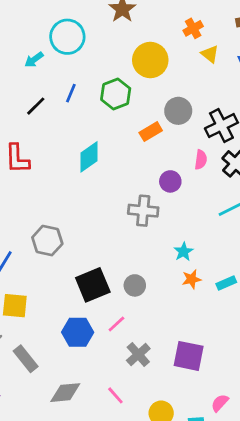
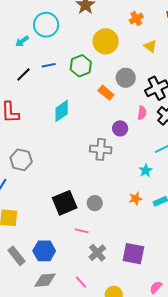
yellow triangle: (210, 54) -> (150, 46), moved
blue line: (71, 93) -> (49, 65), turned 56
orange rectangle: (151, 132) -> (106, 93), turned 70
gray hexagon: (47, 241) -> (21, 160), moved
cyan star: (183, 252) -> (146, 171), moved
pink line: (116, 324) -> (82, 231), turned 56
blue hexagon: (78, 332) -> (44, 251), moved

